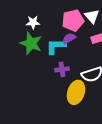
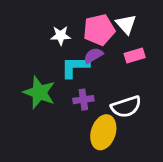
white star: (33, 22) -> (61, 36), moved
green star: (31, 43) -> (39, 92), moved

